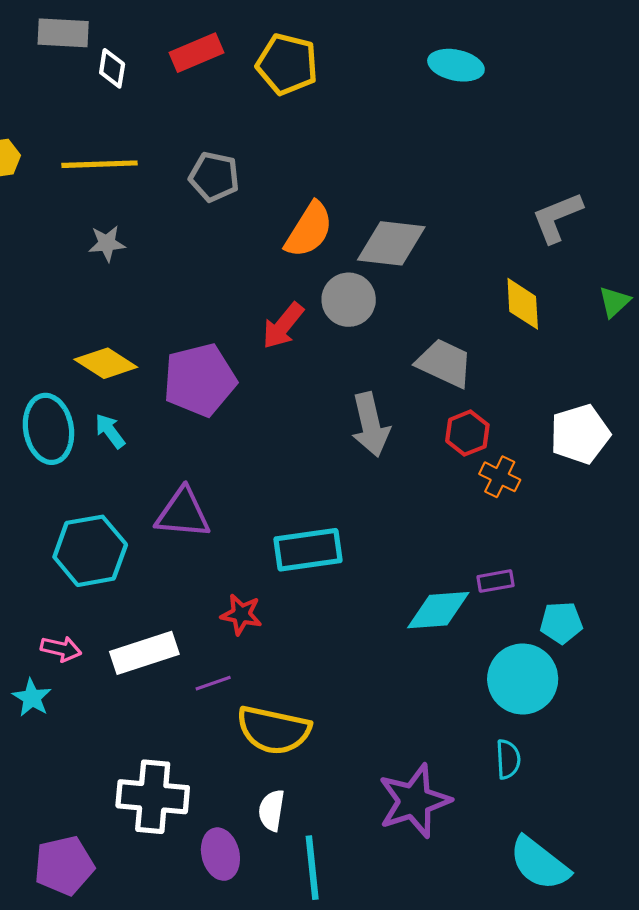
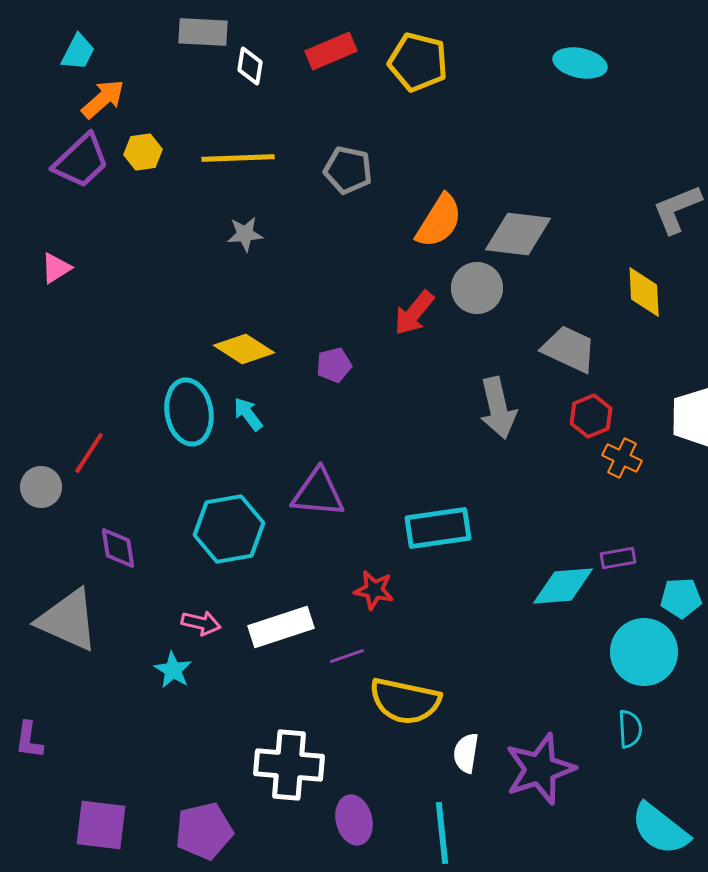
purple pentagon: (200, 380) -> (334, 365), size x0.5
white semicircle: (272, 810) -> (466, 753), moved

